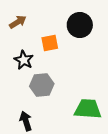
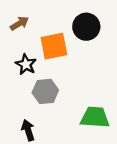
orange square: (50, 43) -> (54, 46), size x1.5

